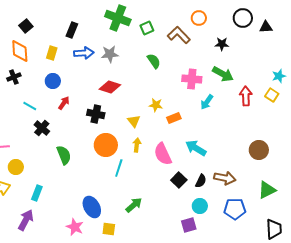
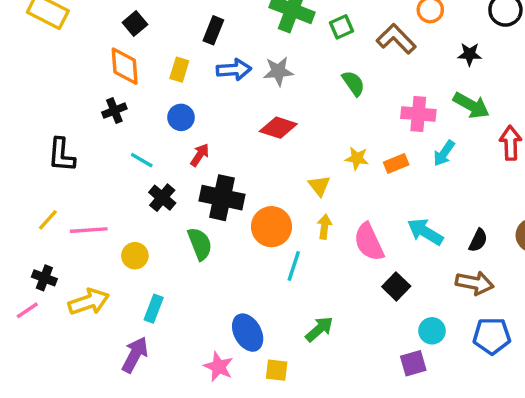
black cross: (96, 114) -> (222, 198), moved, size x1.4
orange rectangle: (174, 118) -> (396, 163), moved
yellow circle: (16, 167) -> (135, 256), moved
black semicircle: (201, 181) -> (478, 240), moved

